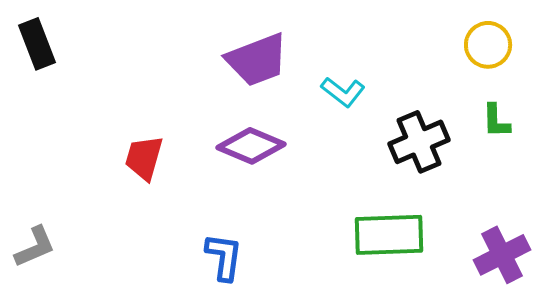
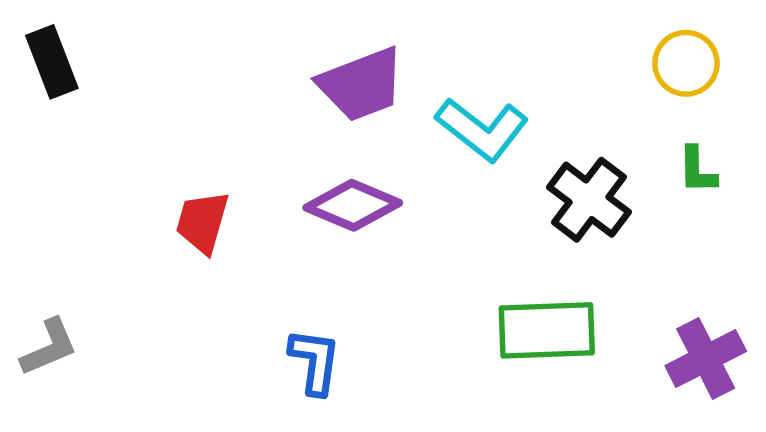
cyan L-shape: (343, 92) -> (482, 129), size x1.5
black cross: (419, 142) -> (589, 200), turned -30

